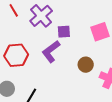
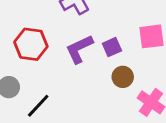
purple square: (64, 32) -> (112, 47), moved, turned -32

